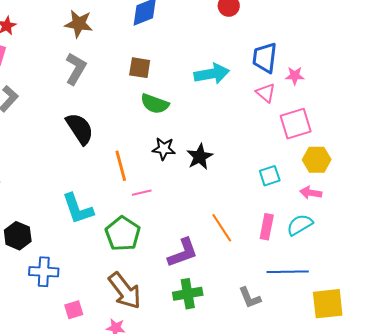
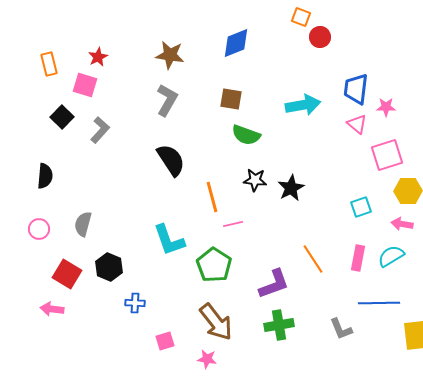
blue cross: (44, 272) -> (135, 303), size x0.7

